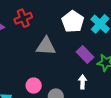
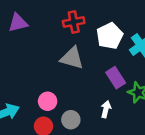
red cross: (23, 18) -> (74, 22), moved

